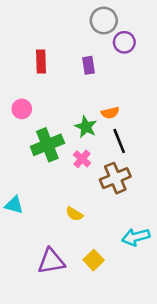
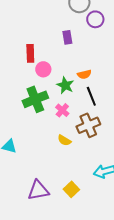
red rectangle: (41, 61) -> (30, 53), moved
pink circle: (22, 109) -> (43, 69), moved
yellow semicircle: (74, 214) -> (64, 140), moved

